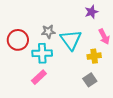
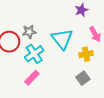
gray star: (48, 32) -> (29, 32), moved
cyan cross: (42, 53) -> (34, 54), turned -30

